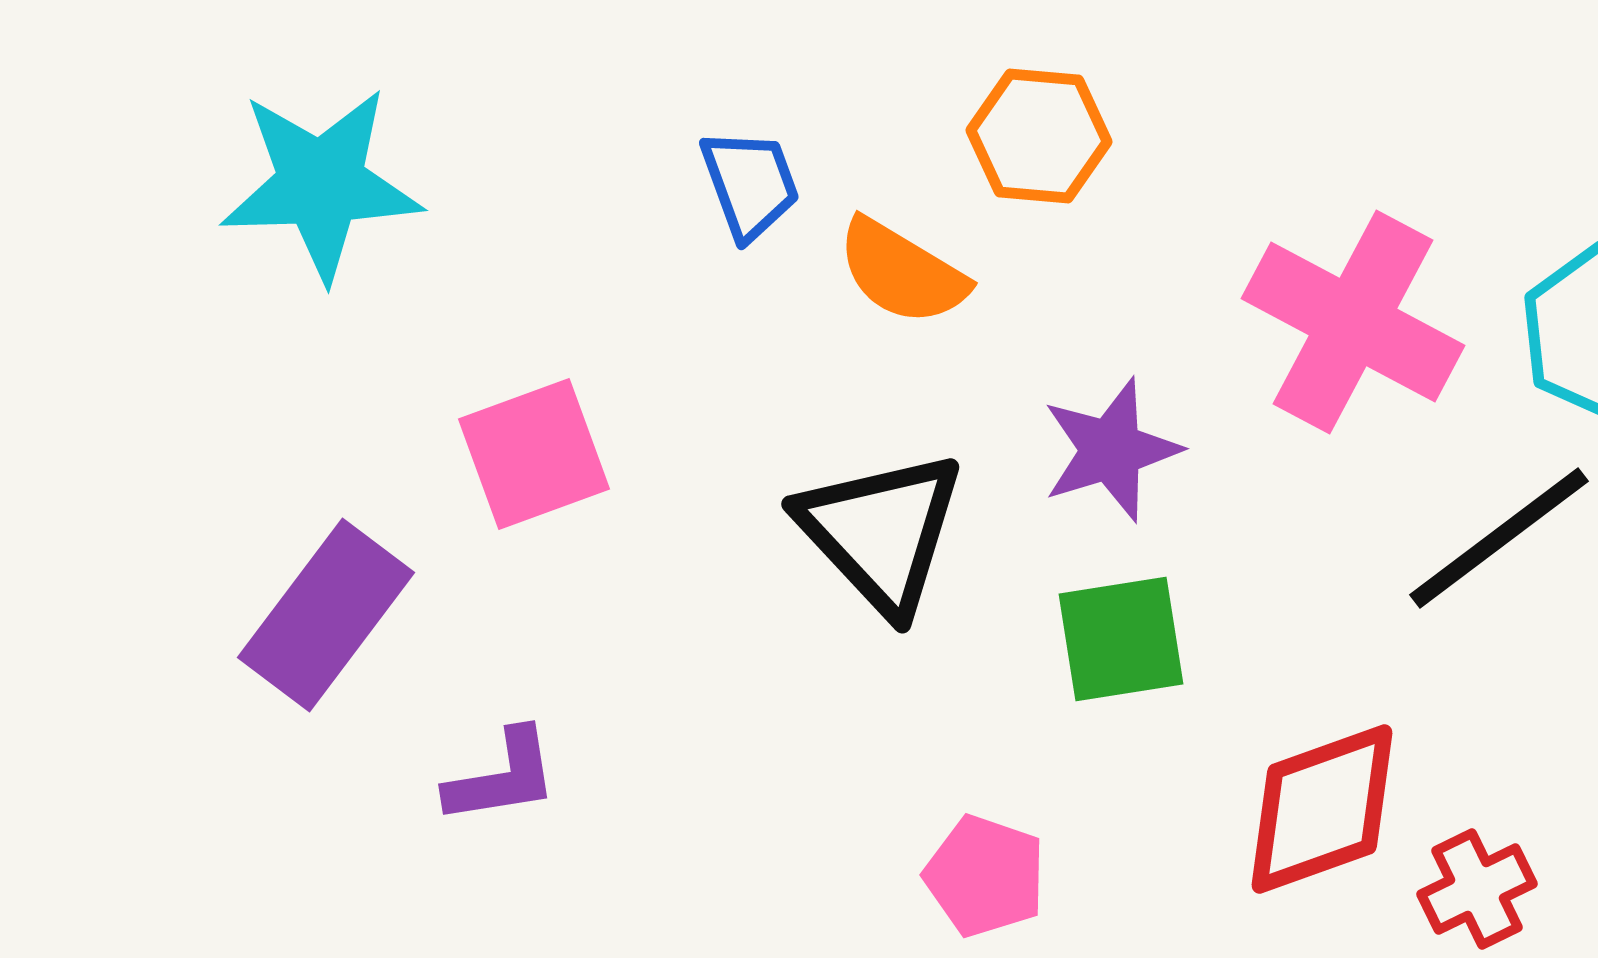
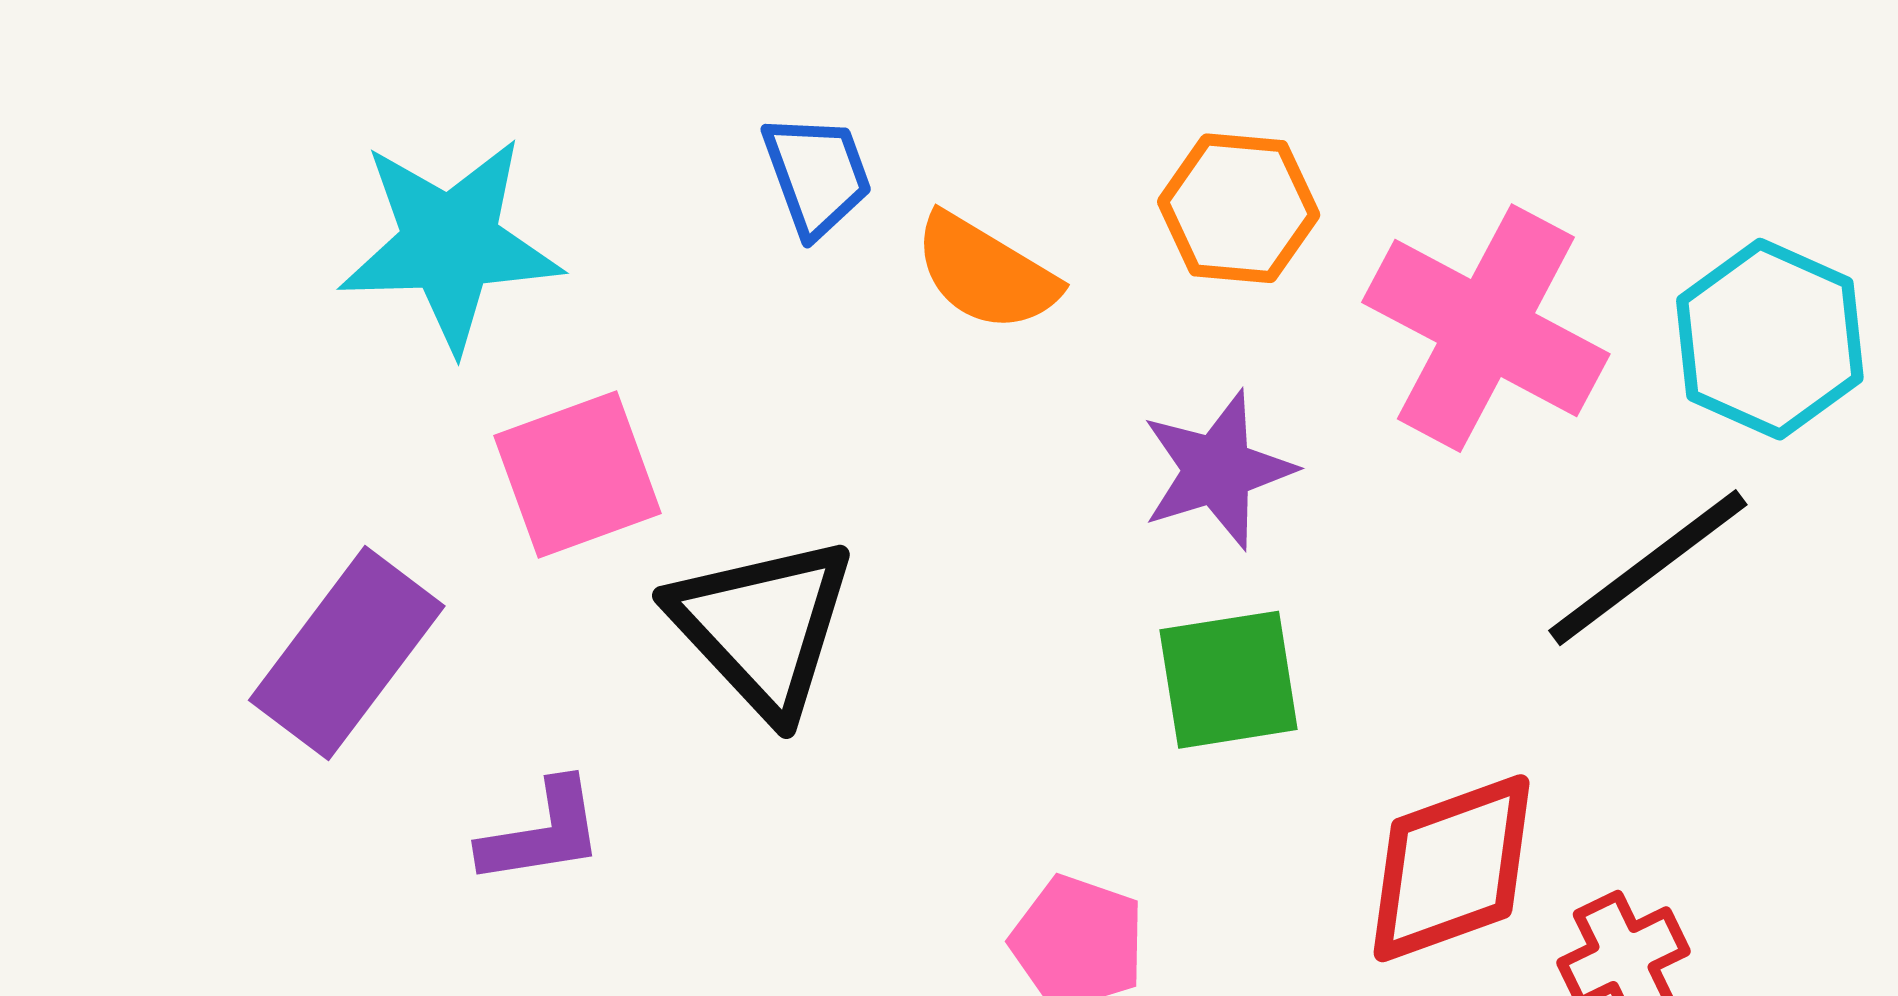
orange hexagon: (1039, 136) -> (1239, 208), moved
cyan star: (321, 184) -> (450, 244), moved
black triangle: (881, 532) -> (763, 626), moved

